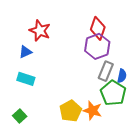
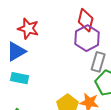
blue triangle: (25, 52) -> (16, 51), size x1.5

